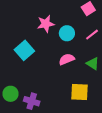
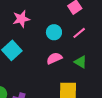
pink star: (46, 24) -> (21, 19), moved

